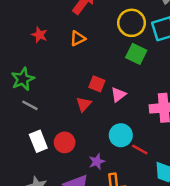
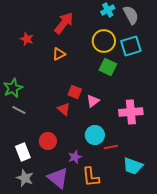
red star: (39, 35) -> (27, 39), moved
red triangle: (84, 104) -> (64, 109), turned -32
white rectangle: (38, 141) -> (23, 152), moved
red line: (140, 150) -> (111, 147), turned -40

